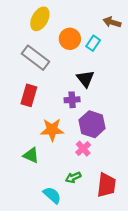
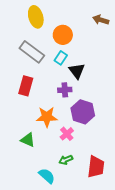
yellow ellipse: (40, 19) -> (36, 17), turned -45
cyan rectangle: (93, 43) -> (61, 58), moved
pink cross: (83, 149) -> (67, 134), moved

